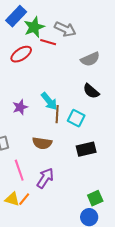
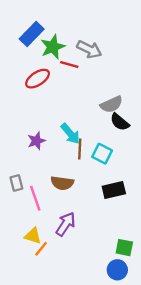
gray semicircle: (90, 59) -> (111, 104), moved
pink line: (19, 170) -> (35, 198), moved
green square: (95, 198) -> (124, 248), turned 35
yellow triangle: (12, 199) -> (33, 236), moved

